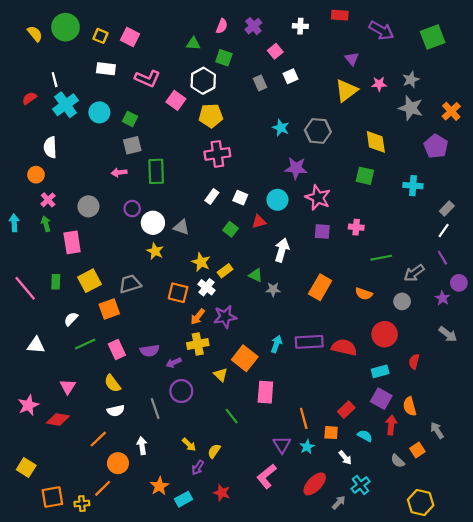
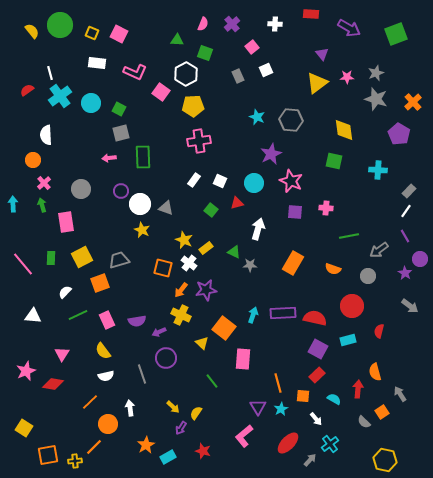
purple star: (296, 168) -> (271, 154), turned -30
yellow cross: (198, 344) -> (181, 315), turned 36
purple square: (381, 399) -> (318, 349), moved

